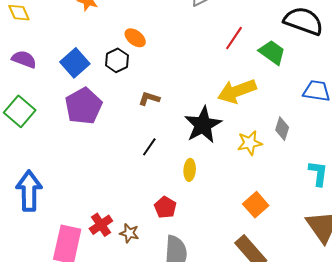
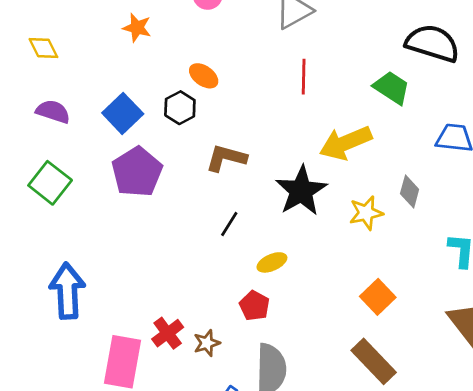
red line: (234, 38) -> (304, 77), moved, turned -30
brown L-shape: (149, 99) -> (226, 158), size x1.4
yellow ellipse: (190, 170) -> (272, 262), moved, turned 65
brown star: (129, 233) -> (207, 343), turned -30

